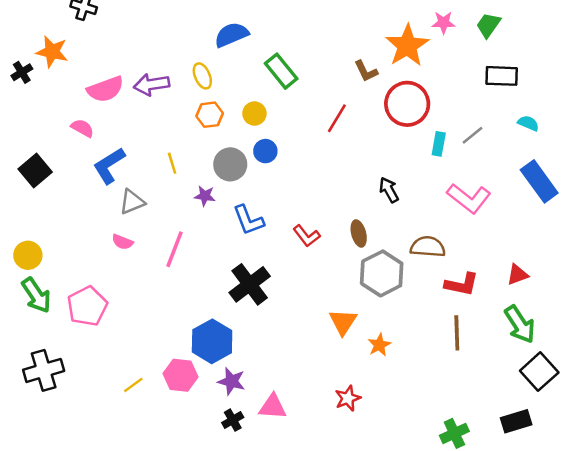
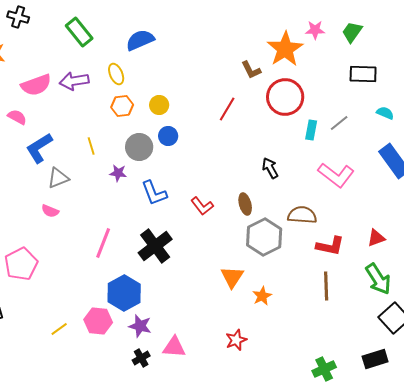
green rectangle: (281, 71) -> (79, 32), moved
pink line: (174, 249) -> (103, 243), moved

